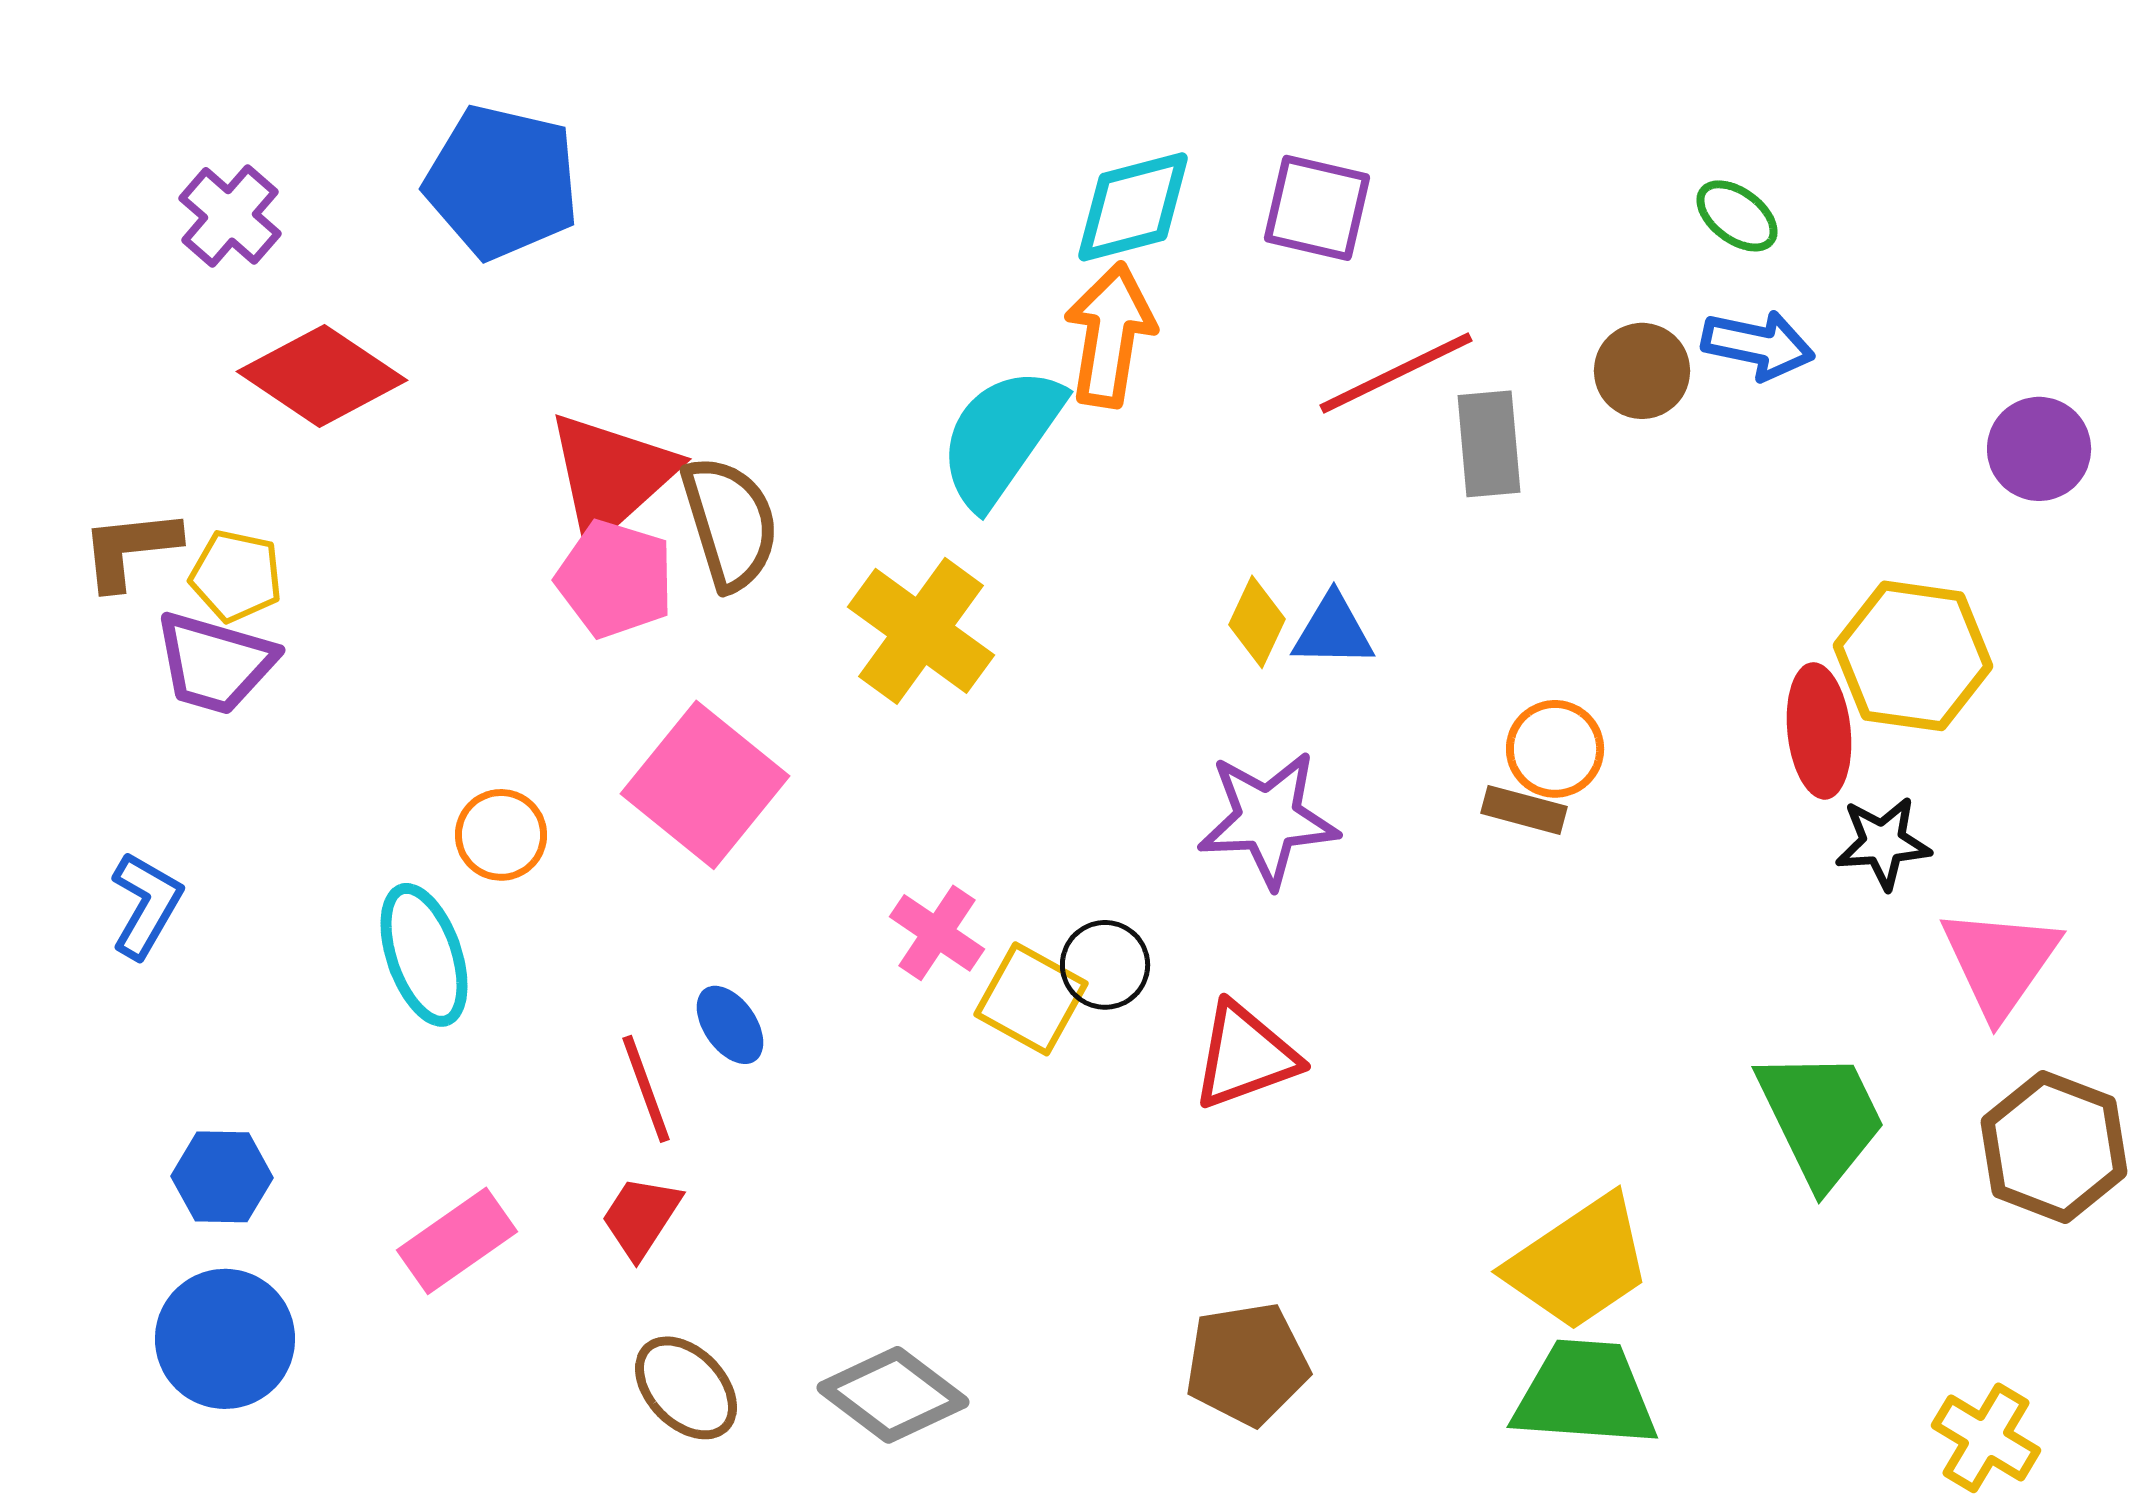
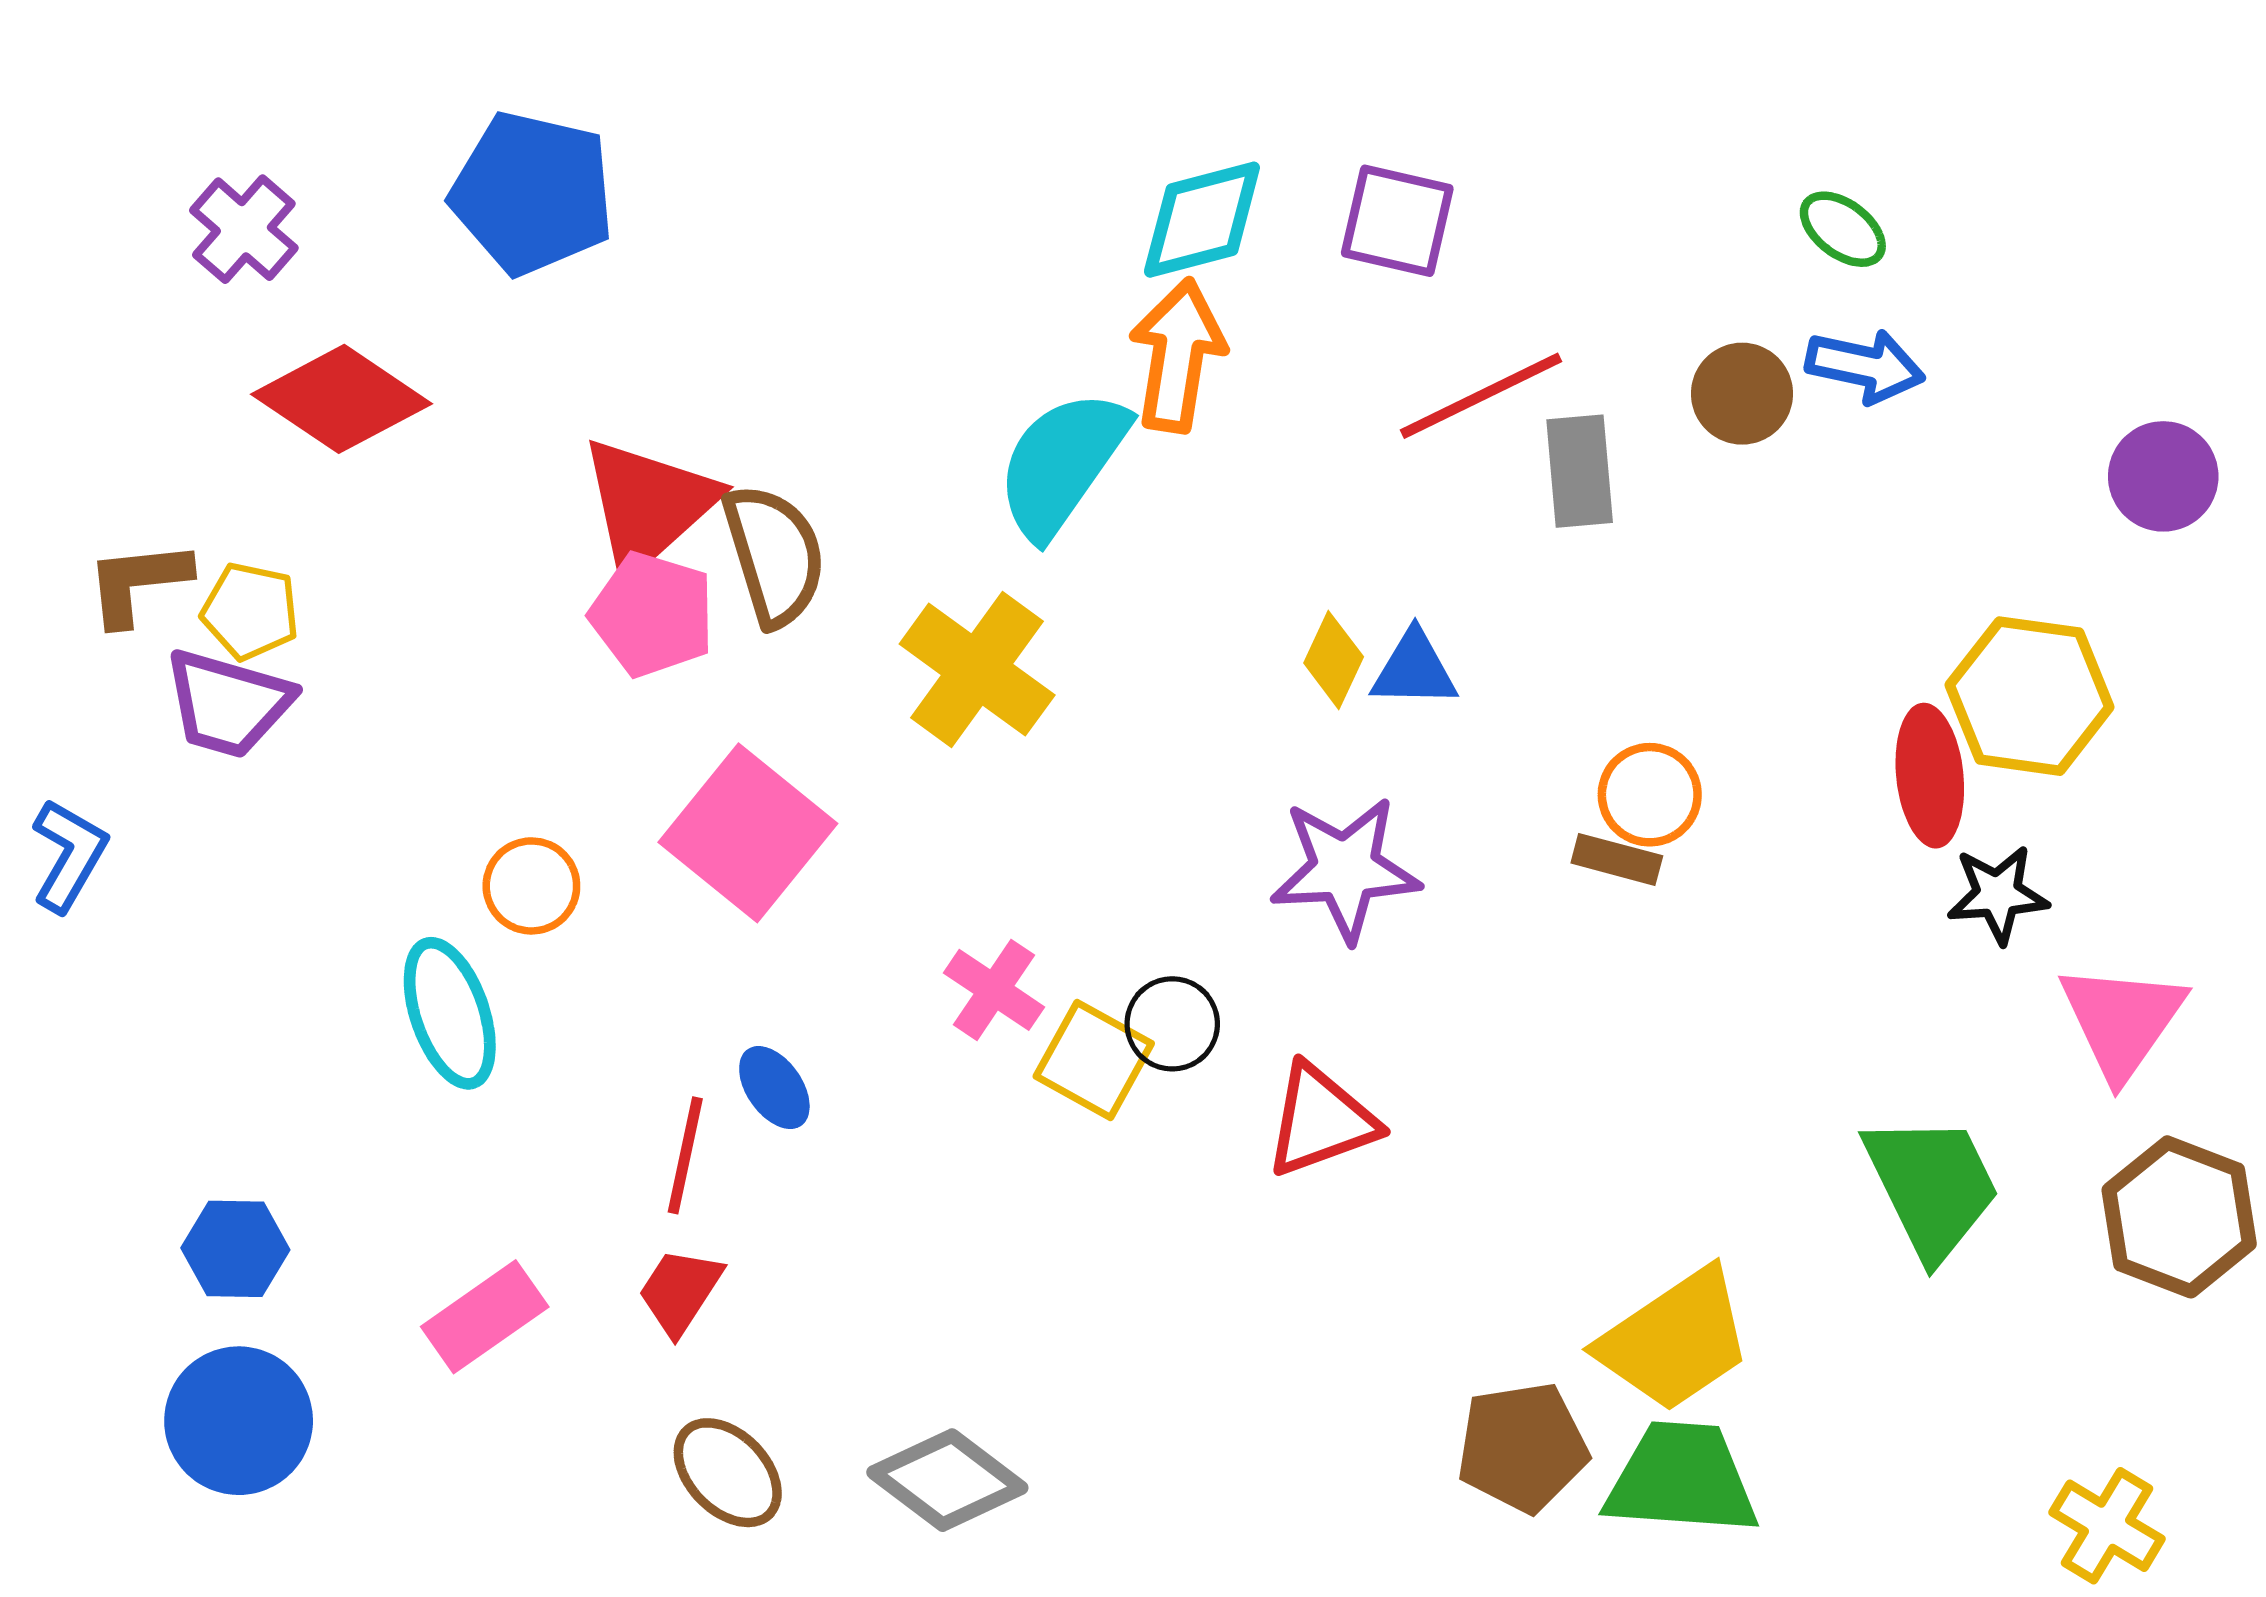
blue L-shape: (146, 905) -> (69, 855), moved
red line: (646, 1089) -> (685, 1155), turned 32
brown pentagon: (1247, 1364) -> (1522, 1447), moved

